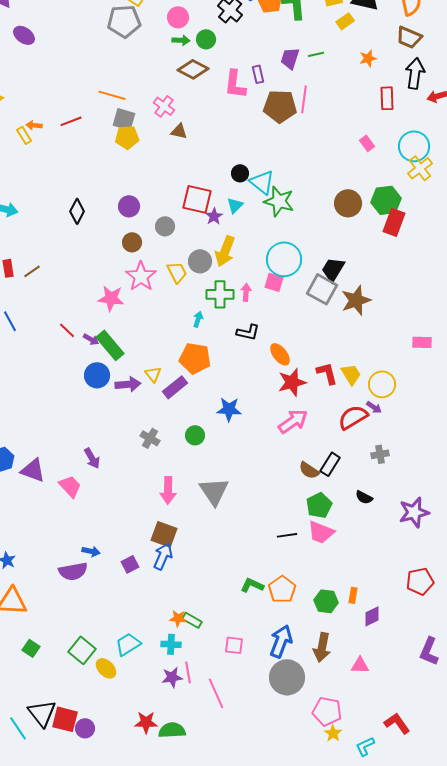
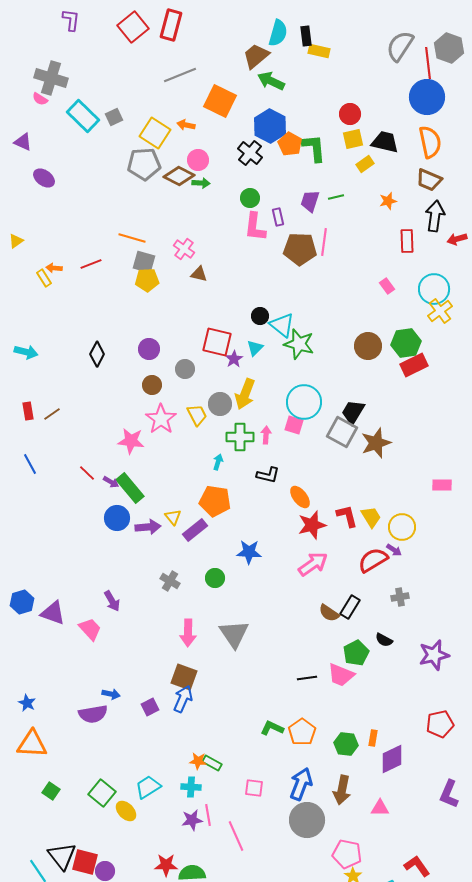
green circle: (206, 39) -> (250, 198), moved
brown diamond: (193, 69) -> (179, 176), moved
red rectangle: (394, 222) -> (414, 365), turned 44
green pentagon: (319, 505) -> (356, 653), moved
purple diamond: (372, 616) -> (392, 759), size x1.4

